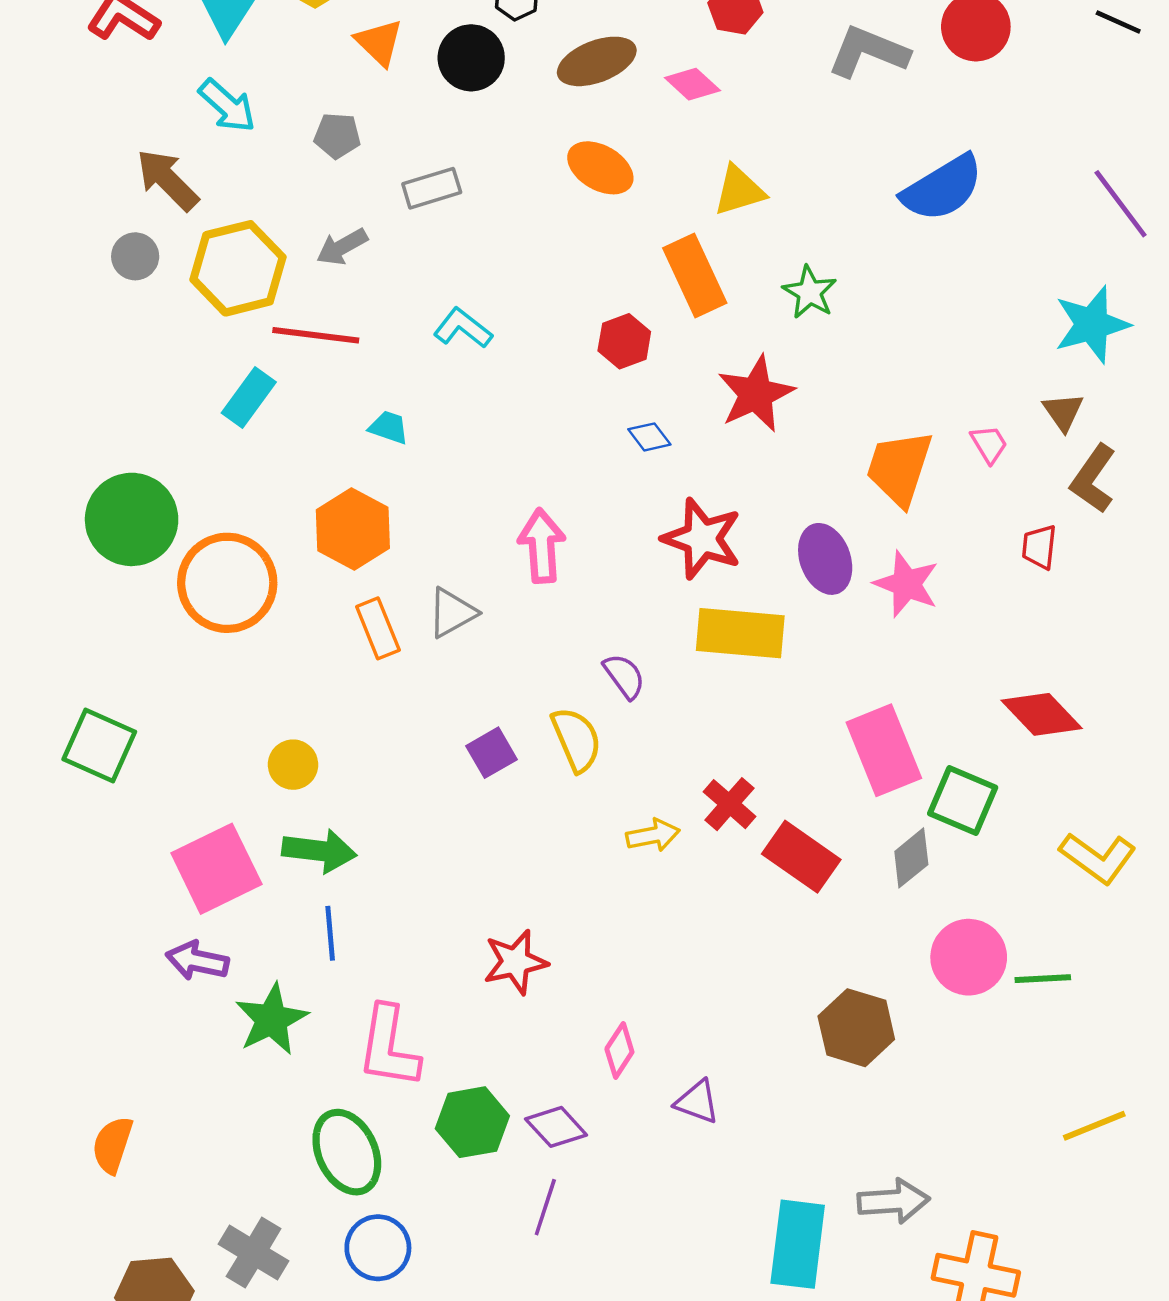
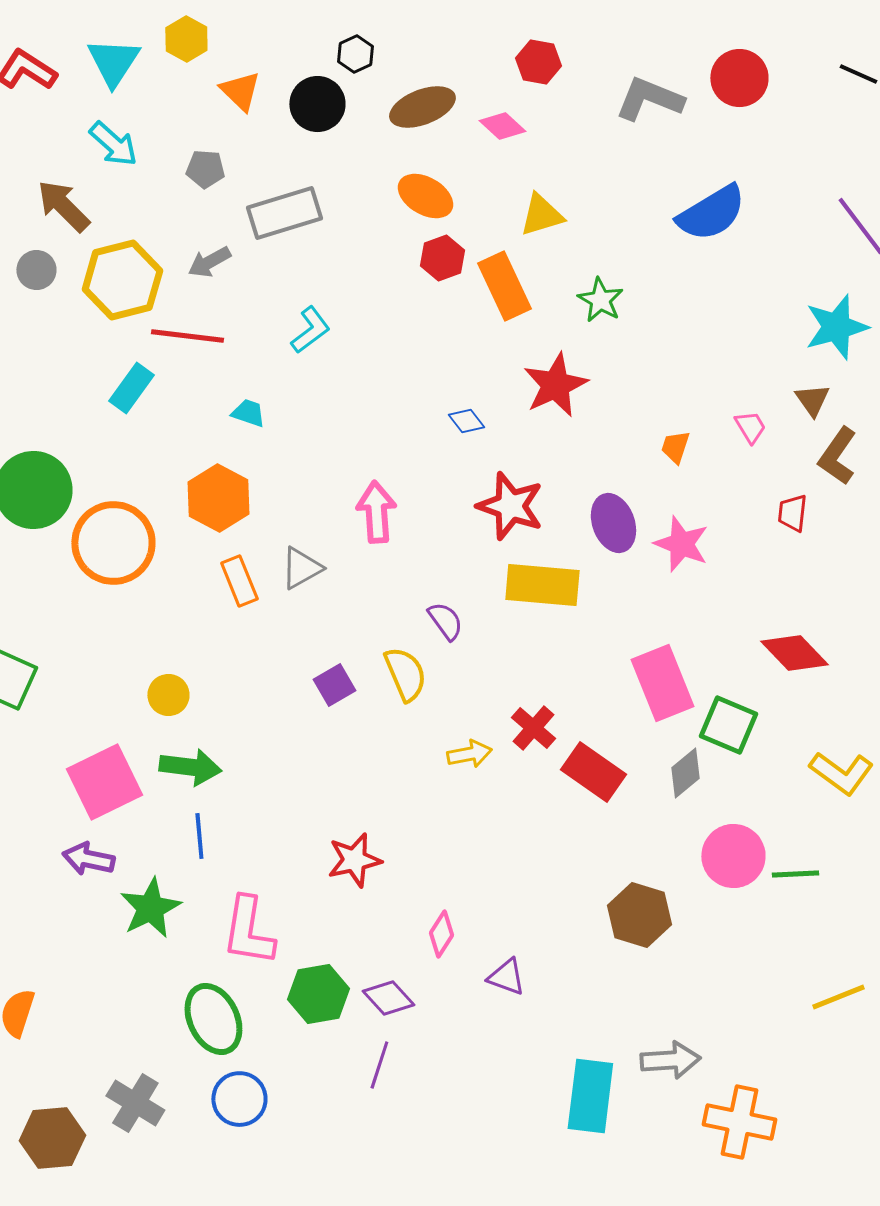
gray rectangle: (432, 188) -> (284, 213), size x1.5
cyan L-shape: (463, 328) -> (310, 330), turned 105
red hexagon: (624, 341) -> (442, 258), moved
orange trapezoid: (899, 468) -> (675, 447), size x0.5

